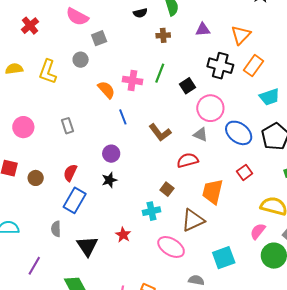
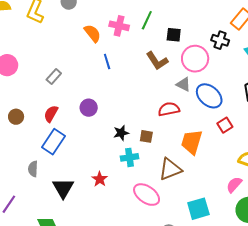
black cross: (220, 66) -> (220, 40), moved, size x0.7
black square: (188, 86) -> (174, 35), turned 35
gray rectangle: (67, 126) -> (54, 77), moved, turned 56
brown L-shape: (160, 132) -> (157, 61), moved
blue ellipse: (239, 133) -> (209, 96), moved
purple circle: (111, 154) -> (89, 108), moved
black star: (109, 180) -> (121, 133), moved
brown square: (167, 189) -> (146, 136), turned -32

